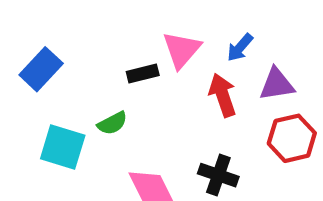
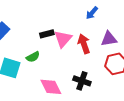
blue arrow: (240, 48) -> (92, 13), moved
pink triangle: (182, 50) -> (63, 39), moved

